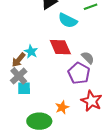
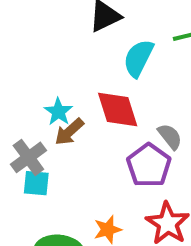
cyan semicircle: (68, 21) -> (138, 58), turned 84
brown arrow: (19, 60) -> (69, 132), moved

